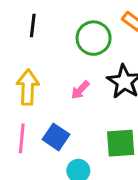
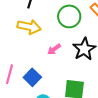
yellow arrow: (28, 87) -> (29, 27), moved, turned 90

